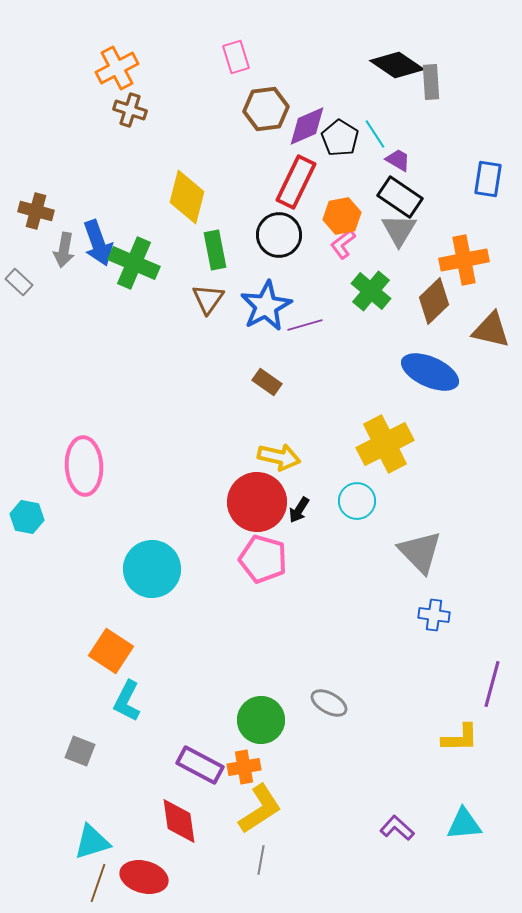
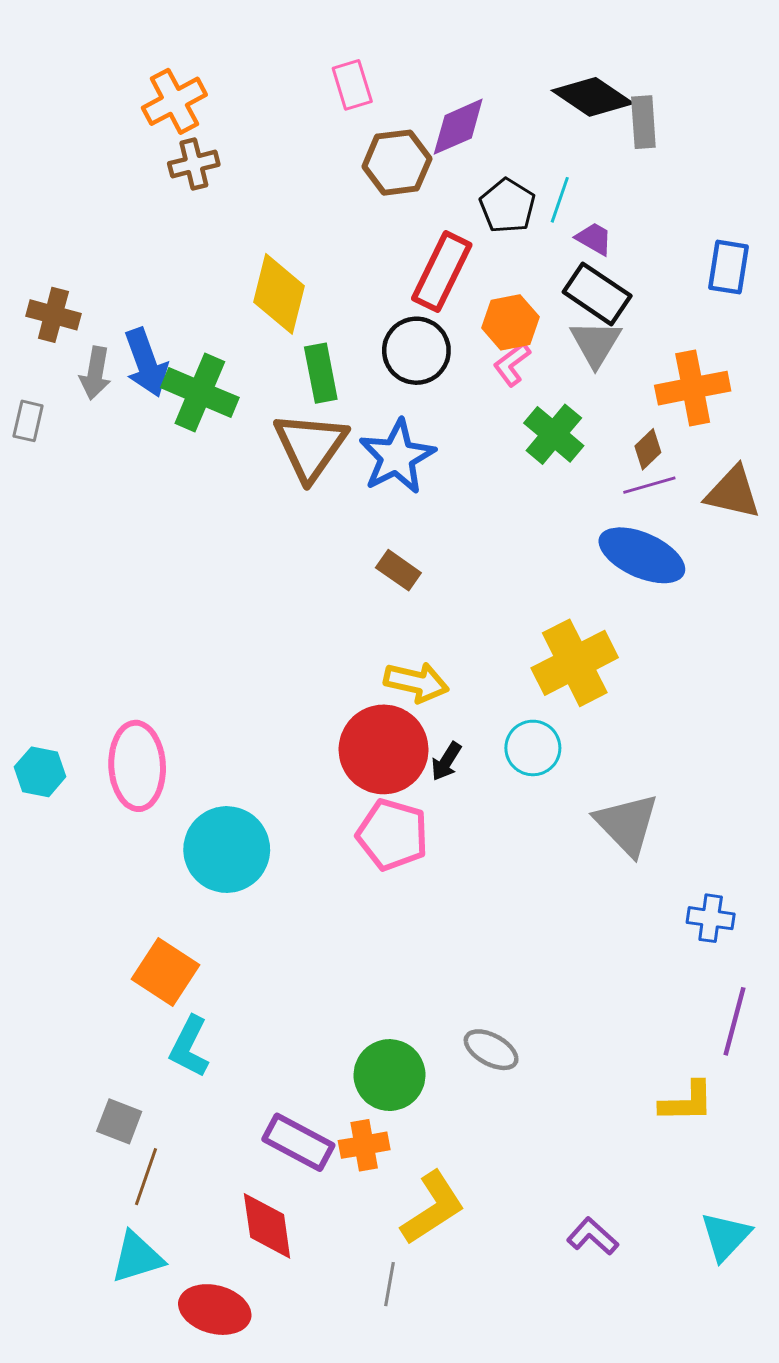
brown cross: (130, 110) -> (194, 164), turned -32
purple diamond: (307, 126) -> (458, 127), moved
cyan line: (375, 134) -> (560, 200), turned 52
gray rectangle: (19, 282) -> (28, 421), turned 60
brown triangle: (208, 299) -> (310, 446), size x1.6
brown diamond: (434, 301) -> (648, 449), size x0.6
purple line: (305, 325) -> (649, 485), moved
pink ellipse: (84, 466) -> (137, 766), moved
blue cross: (434, 615) -> (711, 918), moved
yellow L-shape: (260, 809) -> (433, 1208), moved
cyan triangle: (464, 824) -> (726, 1236), moved, turned -42
brown line: (98, 883) -> (146, 1177), moved

